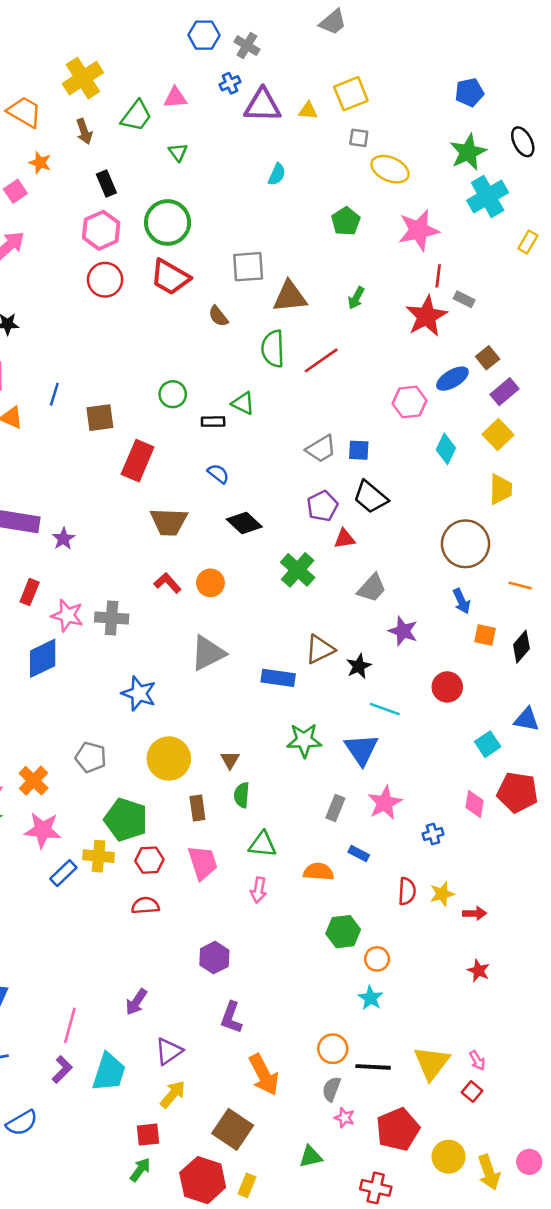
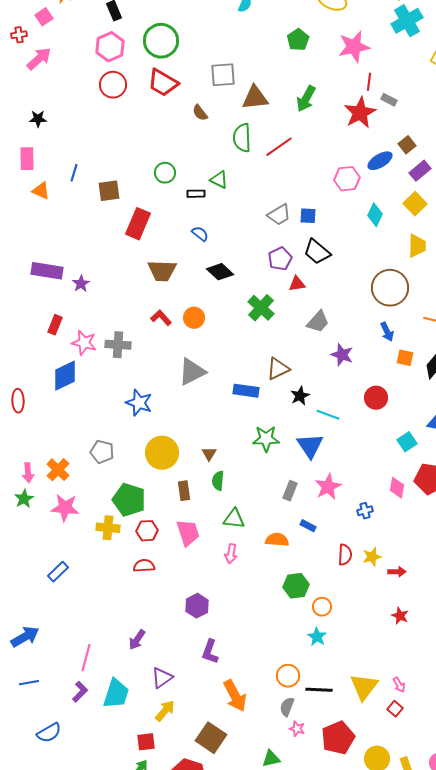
green arrow: (356, 298) -> (306, 99), size x1.5
black star: (359, 666) -> (300, 396), moved
blue rectangle: (63, 873) -> (58, 572), moved

